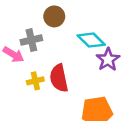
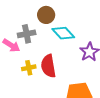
cyan diamond: (91, 40) -> (63, 33), moved

